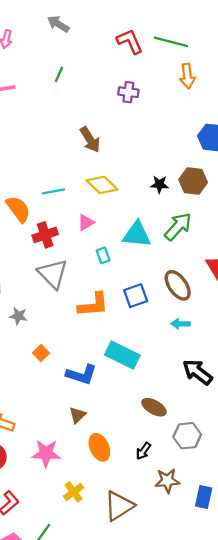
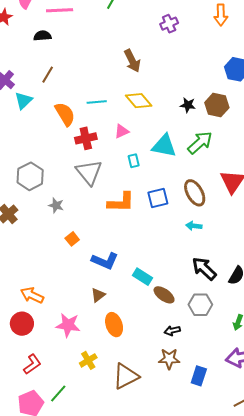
purple cross: (128, 92) -> (169, 24), turned -36
cyan rectangle: (122, 355) -> (142, 277), moved, size x0.7
gray hexagon: (187, 436) -> (200, 305), moved
black arrow: (143, 451) -> (172, 331), moved, turned 35

